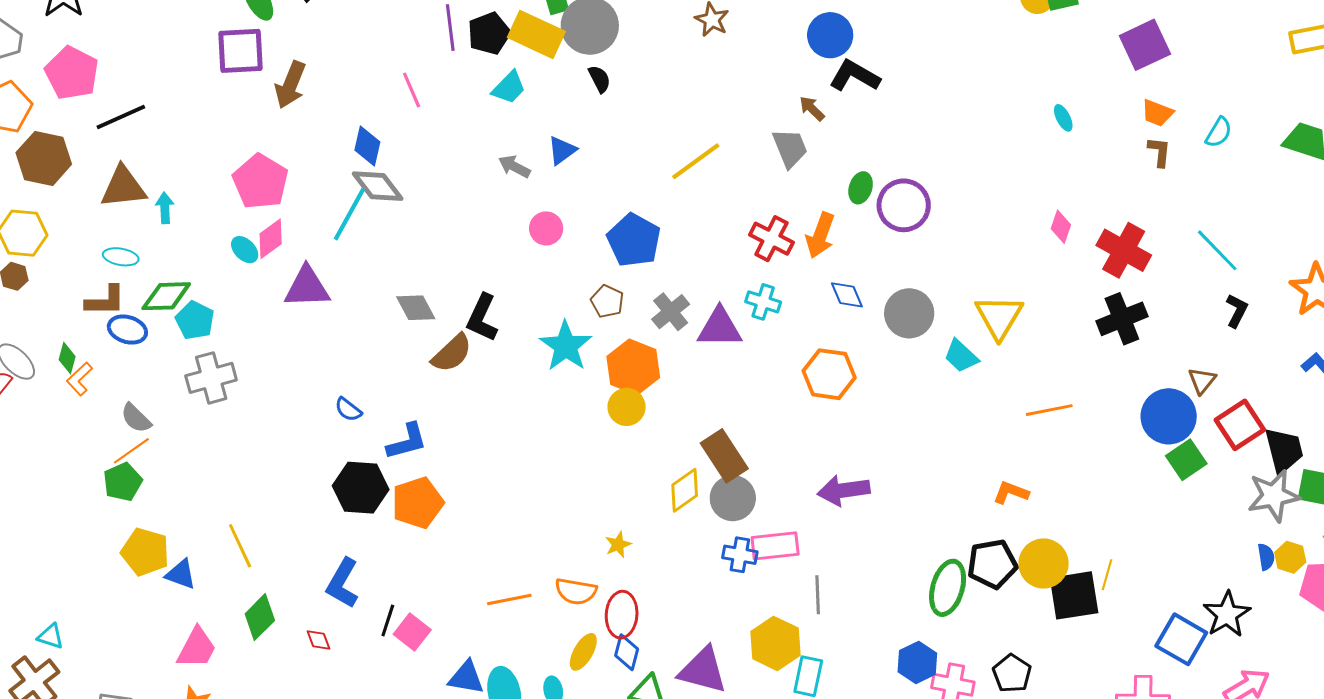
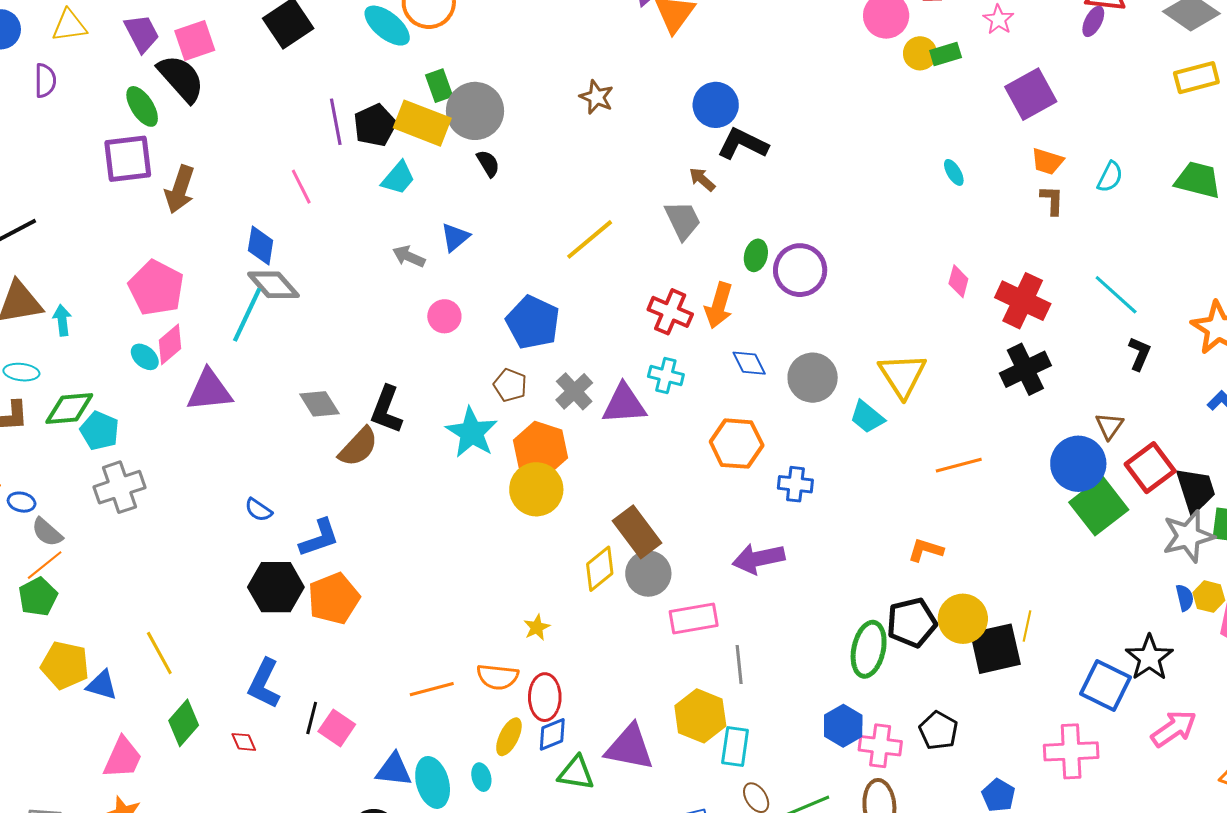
blue ellipse: (127, 330) -> (22, 502), moved, size x0.7
yellow circle: (627, 407) -> (536, 489), size x1.4
green square: (1186, 460) -> (1099, 506), size x1.4
blue cross: (740, 555) -> (795, 484), moved
blue diamond: (627, 652) -> (552, 734), turned 57

